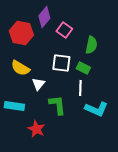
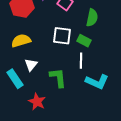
yellow semicircle: (20, 68) -> (21, 41), turned 132
white triangle: (38, 84) -> (31, 65), moved
cyan rectangle: (14, 106) -> (15, 79), turned 48

